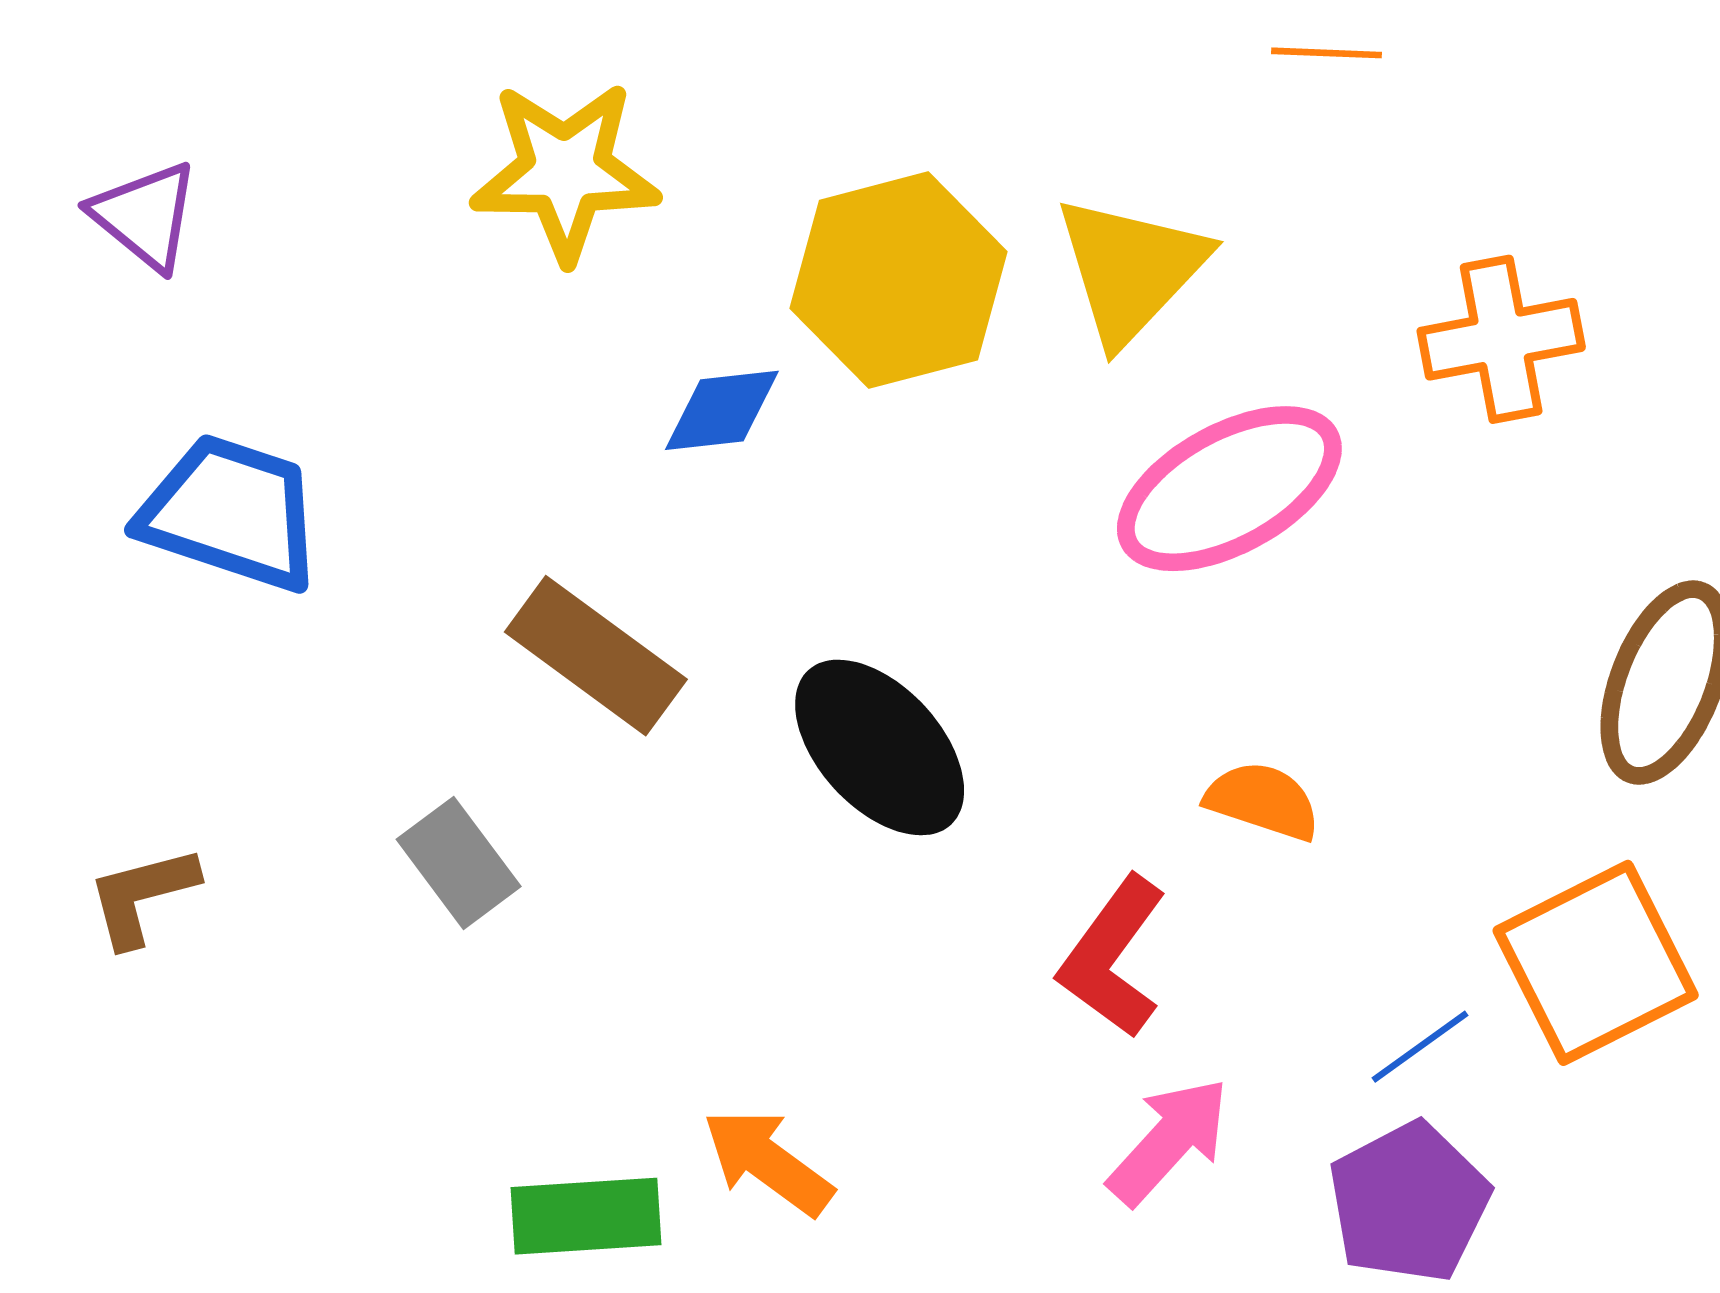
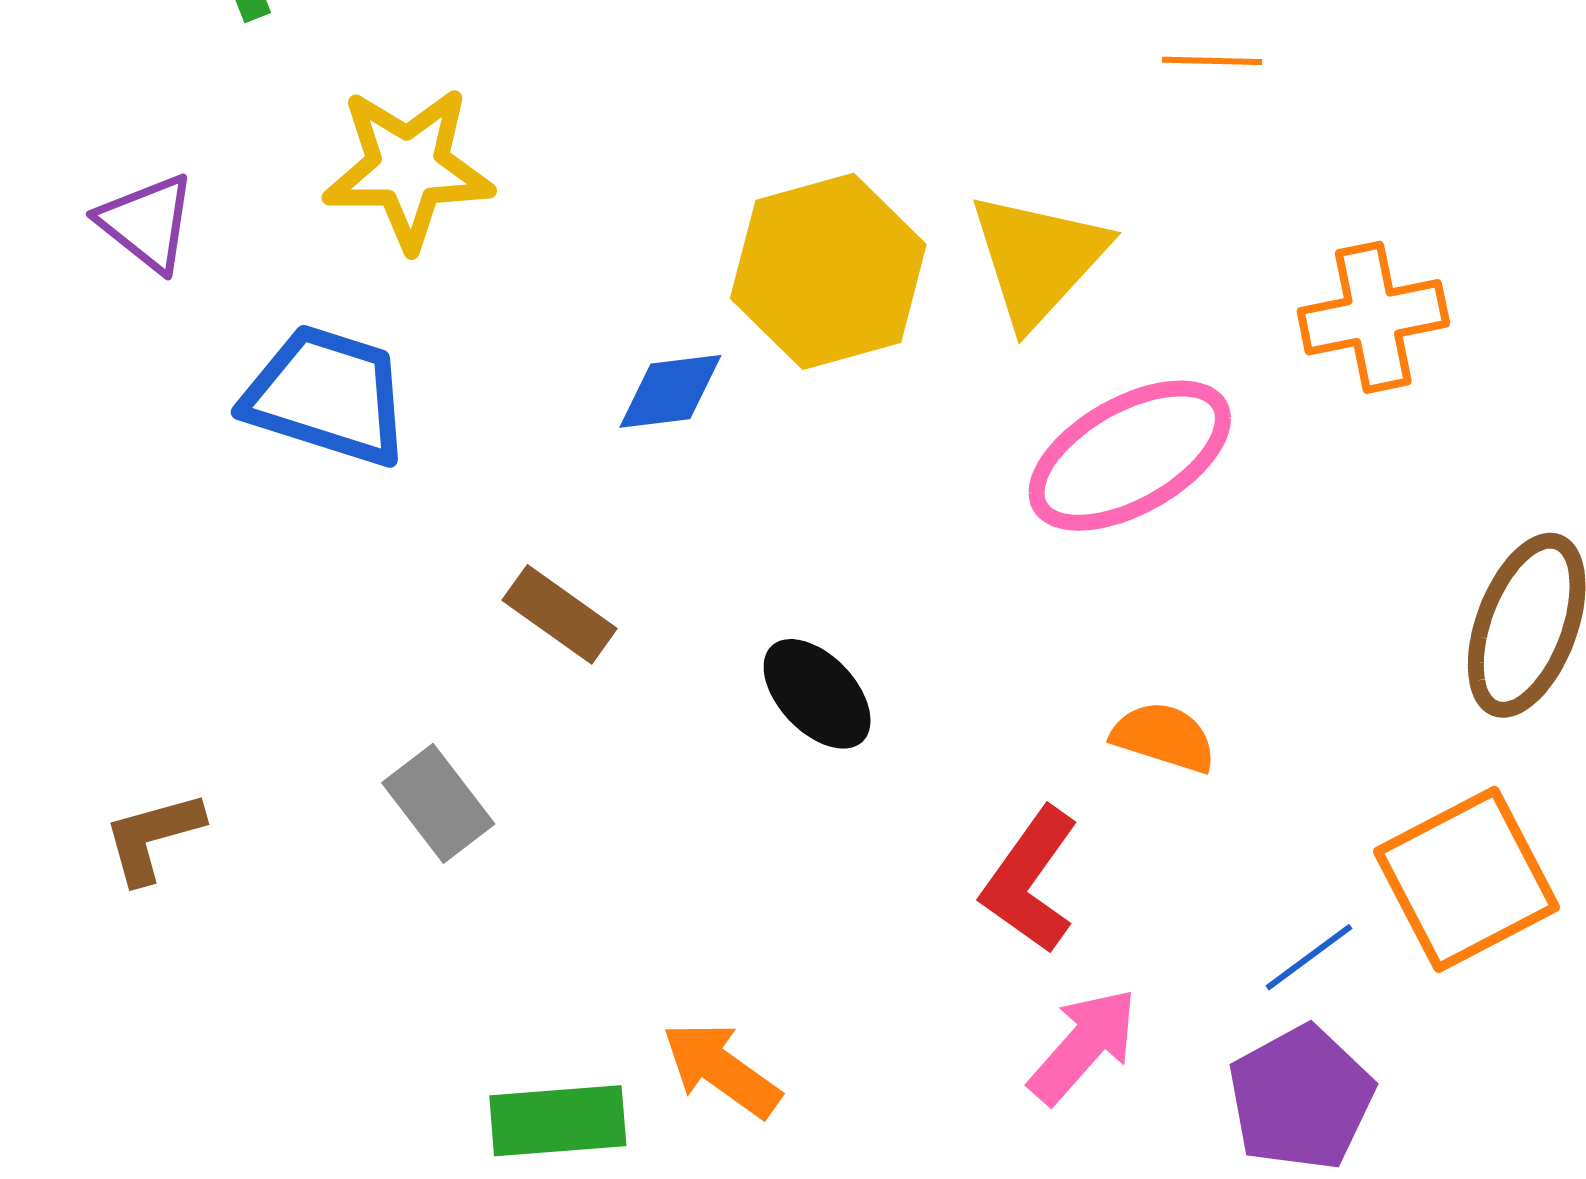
yellow star: (565, 171) -> (408, 168), moved
blue trapezoid: (231, 513) -> (327, 395), moved
brown rectangle: (596, 656) -> (560, 614), size x0.7
black ellipse: (880, 747) -> (817, 694), size x0.7

